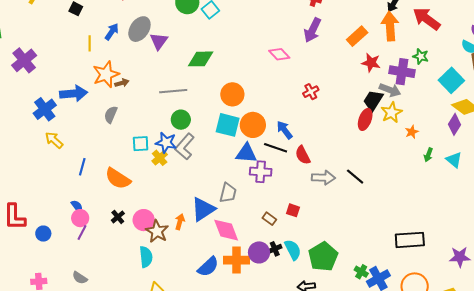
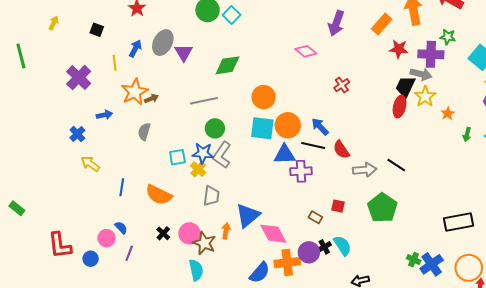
purple cross: (24, 60) -> (79, 78), moved
blue arrow: (74, 94) -> (104, 115), size x0.6
blue cross: (45, 109) -> (77, 134), size x0.7
gray trapezoid: (228, 193) -> (211, 196), moved
pink circle: (80, 218) -> (107, 238), moved
green pentagon: (323, 257) -> (382, 208), moved

